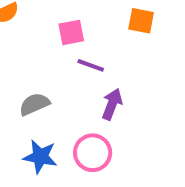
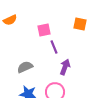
purple line: (91, 65) -> (54, 47), turned 48

